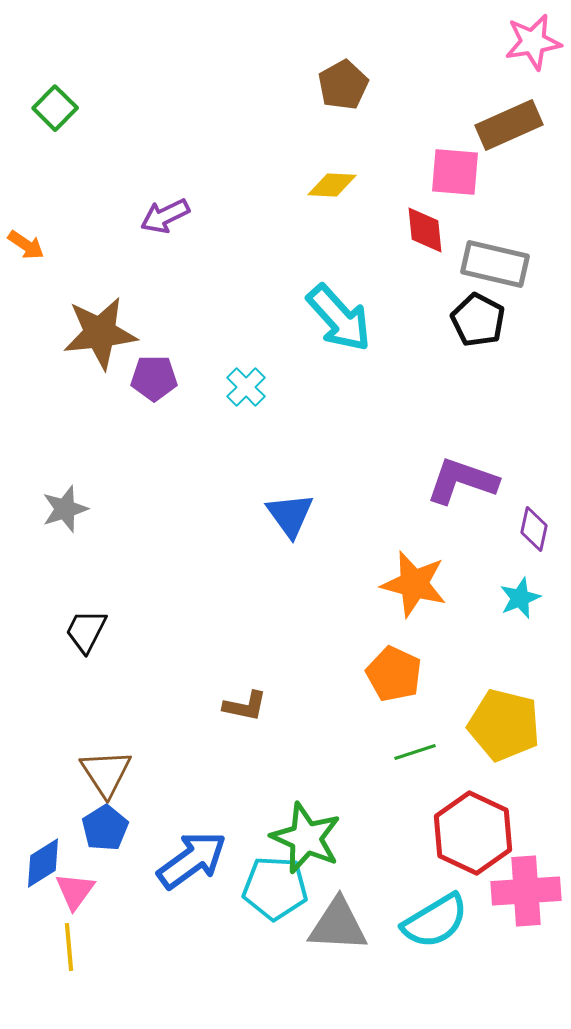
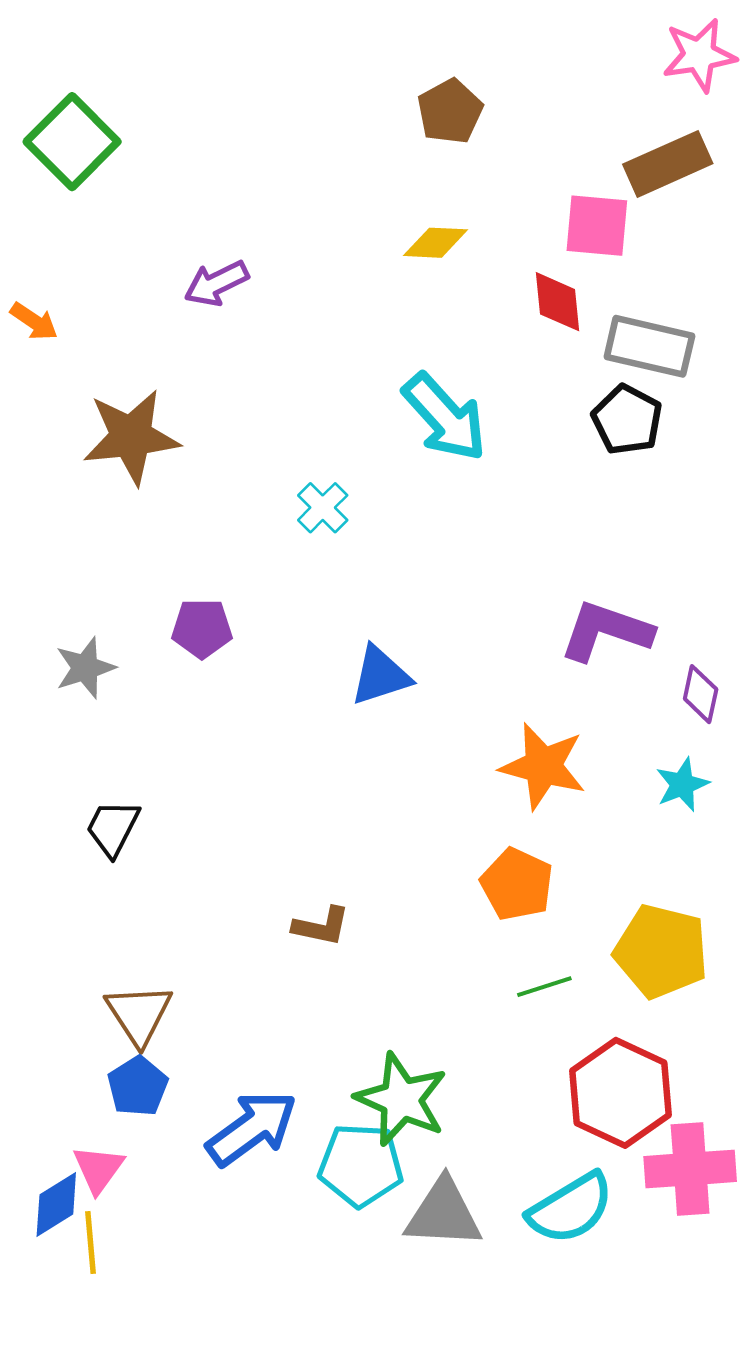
green square: (55, 108) -> (72, 142), size x1.6
purple pentagon: (154, 378) -> (202, 628), moved
blue triangle: (290, 515) -> (380, 676), turned 48
blue diamond: (43, 863) -> (56, 1204), moved

